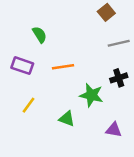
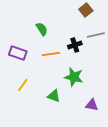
green semicircle: (40, 35) -> (42, 29), moved
black cross: (119, 78) -> (75, 45), moved

